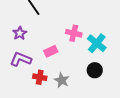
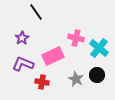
pink rectangle: (51, 51) -> (53, 56), size x1.5
gray star: (62, 80) -> (76, 79), moved

